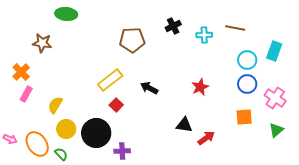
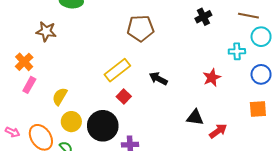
black cross: (173, 26) -> (203, 17), moved
cyan cross: (204, 35) -> (237, 51), moved
cyan circle: (247, 60) -> (261, 37), moved

